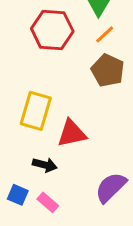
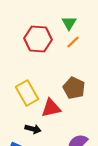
brown pentagon: (108, 70) -> (74, 88), moved
yellow rectangle: (36, 111) -> (27, 93), turned -45

